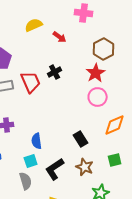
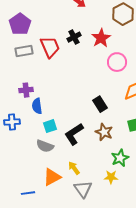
red star: (96, 73) -> (101, 38), moved
blue semicircle: (37, 141) -> (37, 106), moved
gray semicircle: (26, 181) -> (45, 146), turned 126

